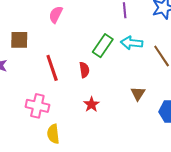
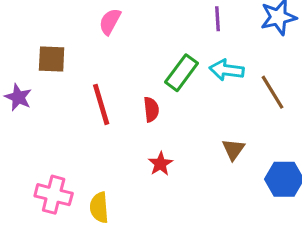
pink cross: (37, 106) -> (54, 195), moved

